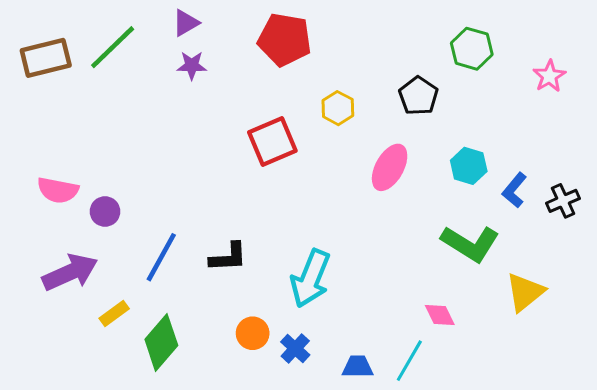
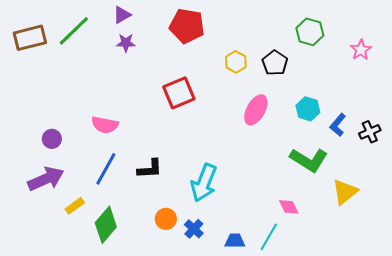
yellow hexagon: (338, 108) -> (236, 62), moved
pink semicircle: (58, 190) -> (105, 125), moved
purple circle: (105, 212) -> (52, 139), moved

